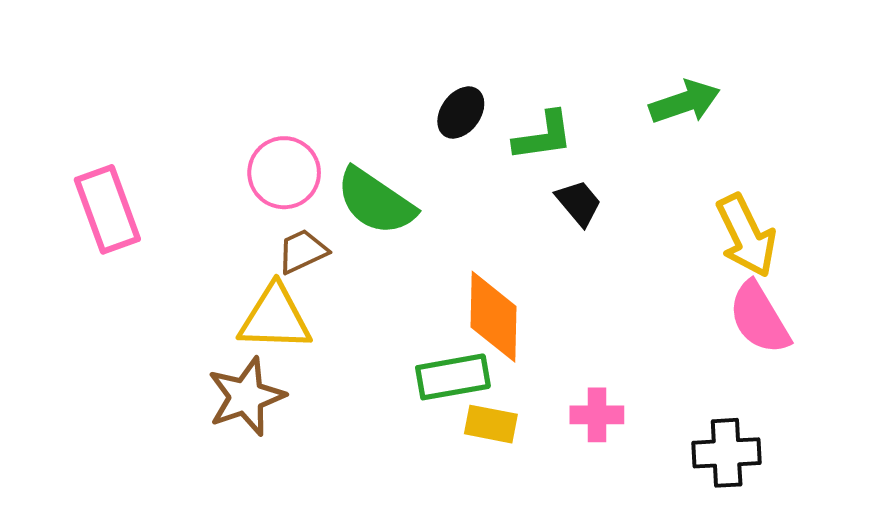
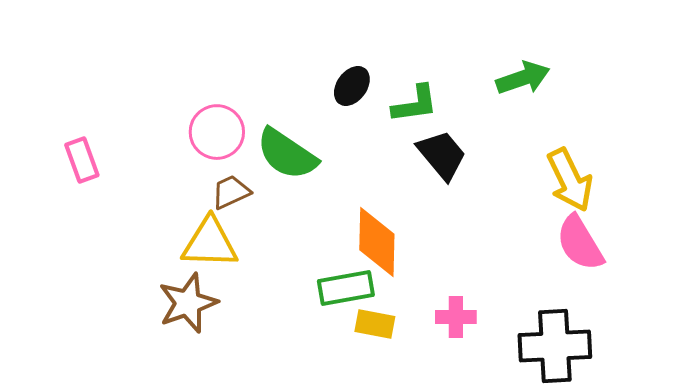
black trapezoid: (579, 203) -> (442, 155), size x1.4
pink rectangle: (107, 209) -> (82, 160), size x0.7
black cross: (727, 453) -> (555, 346), size x1.4

